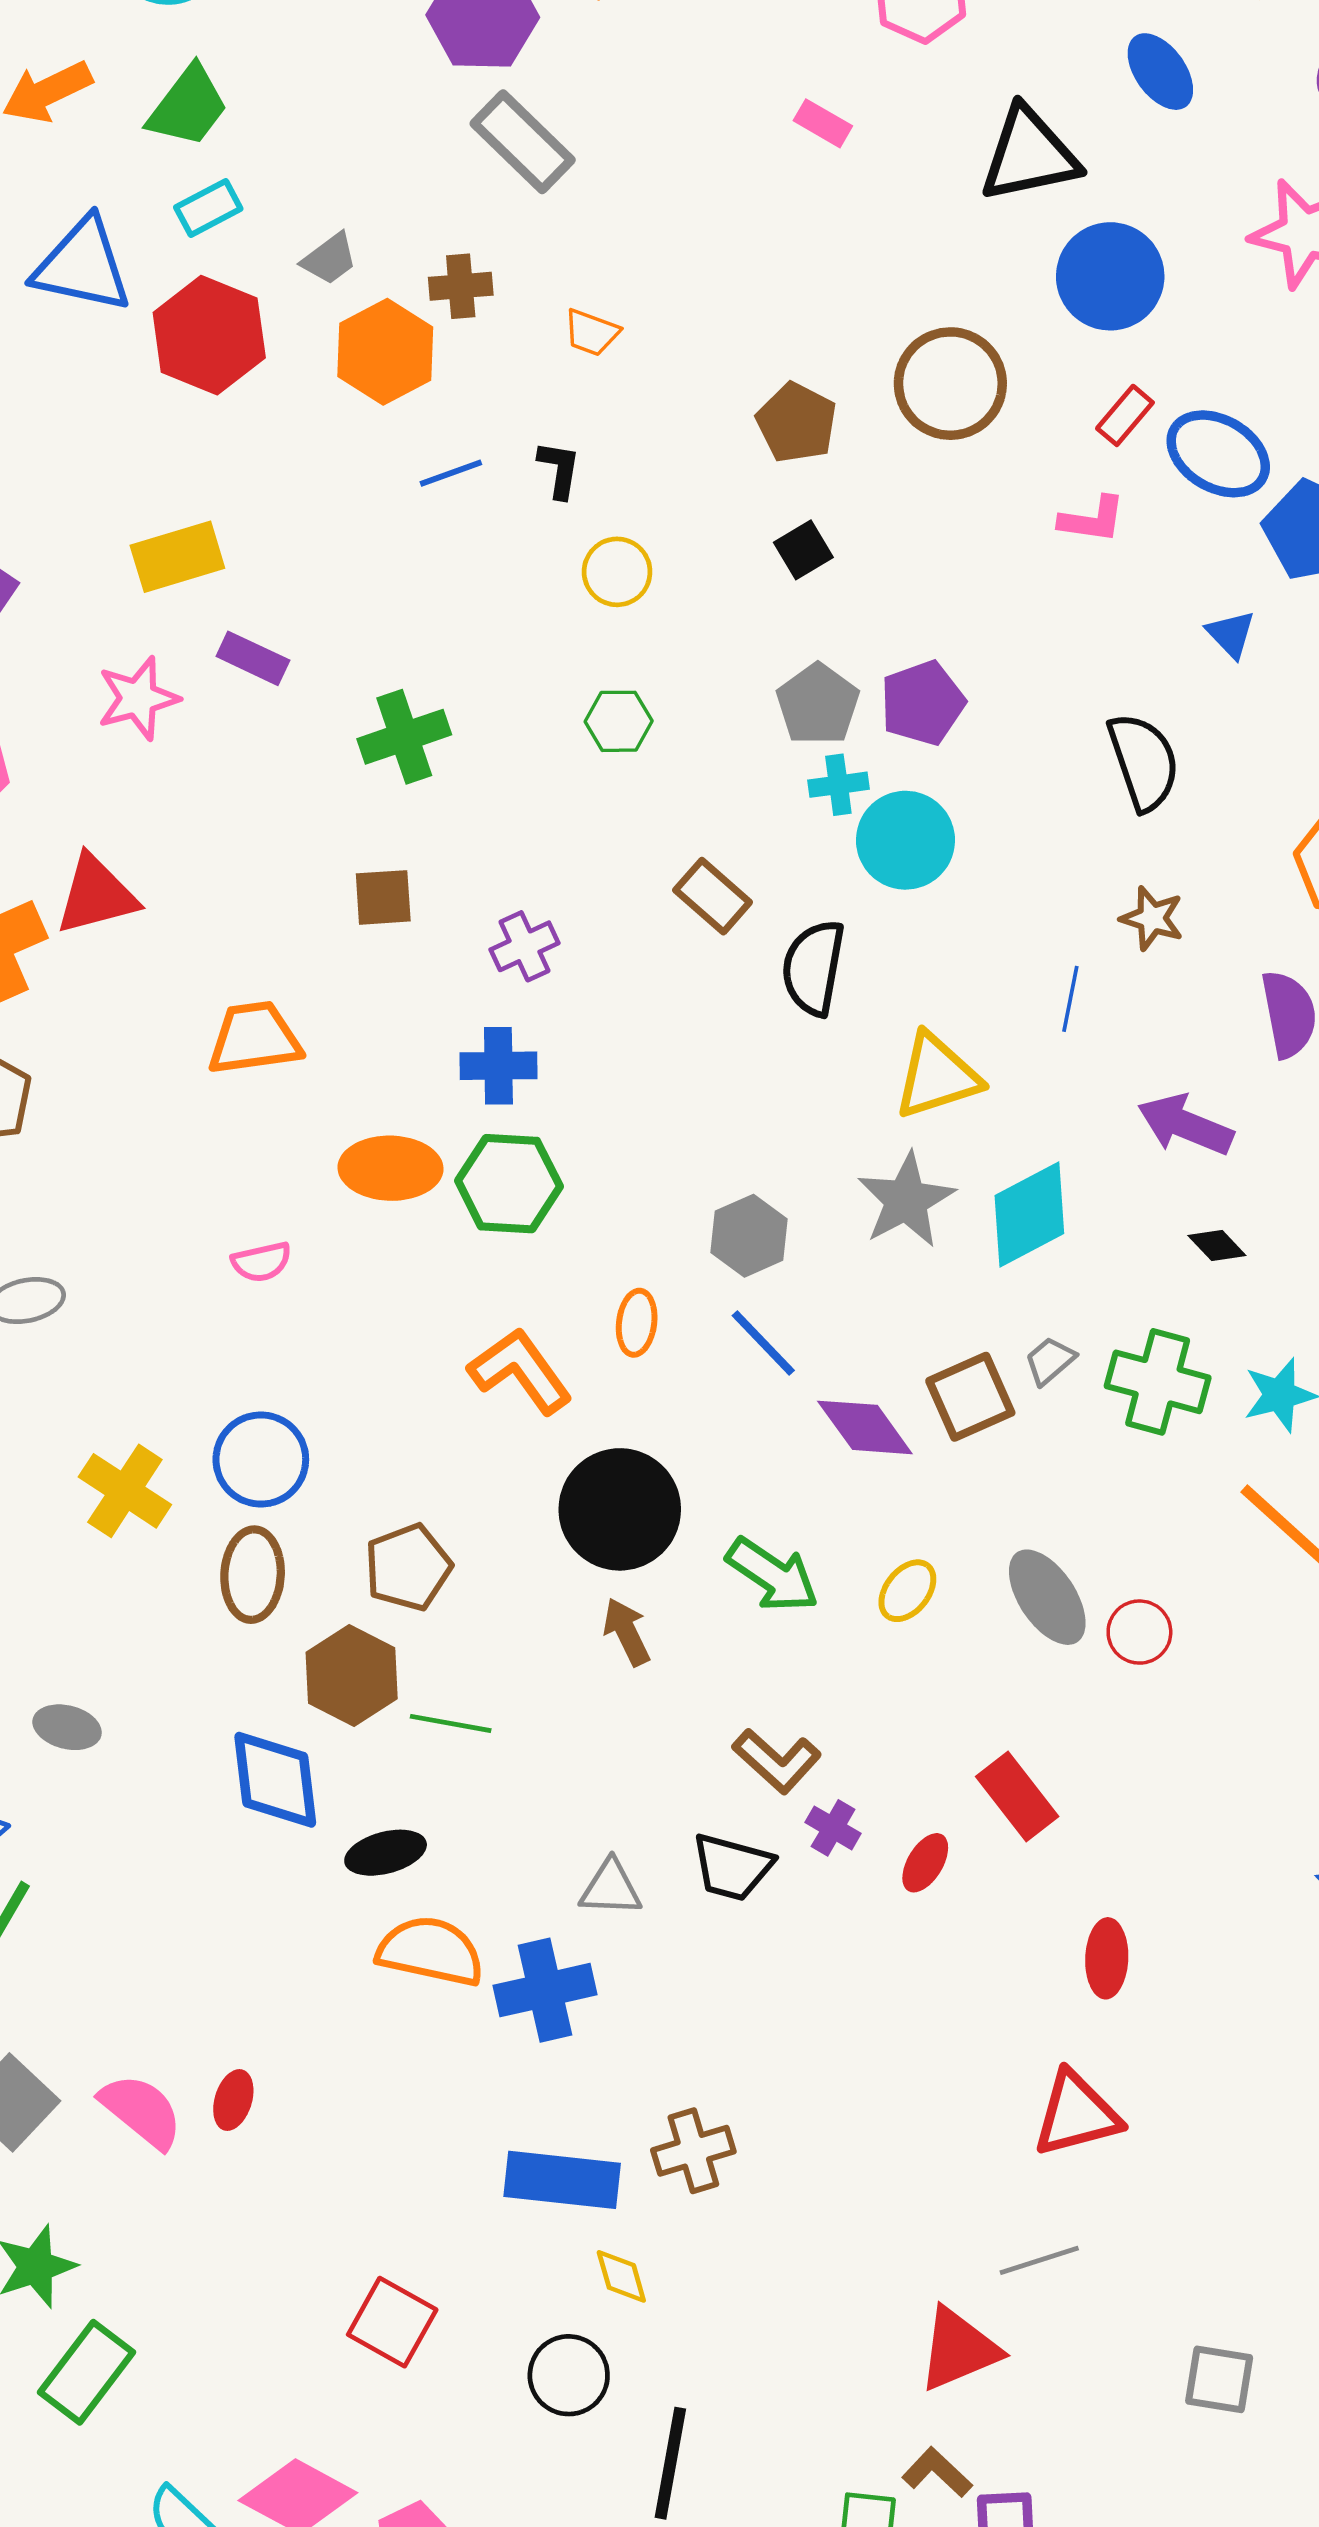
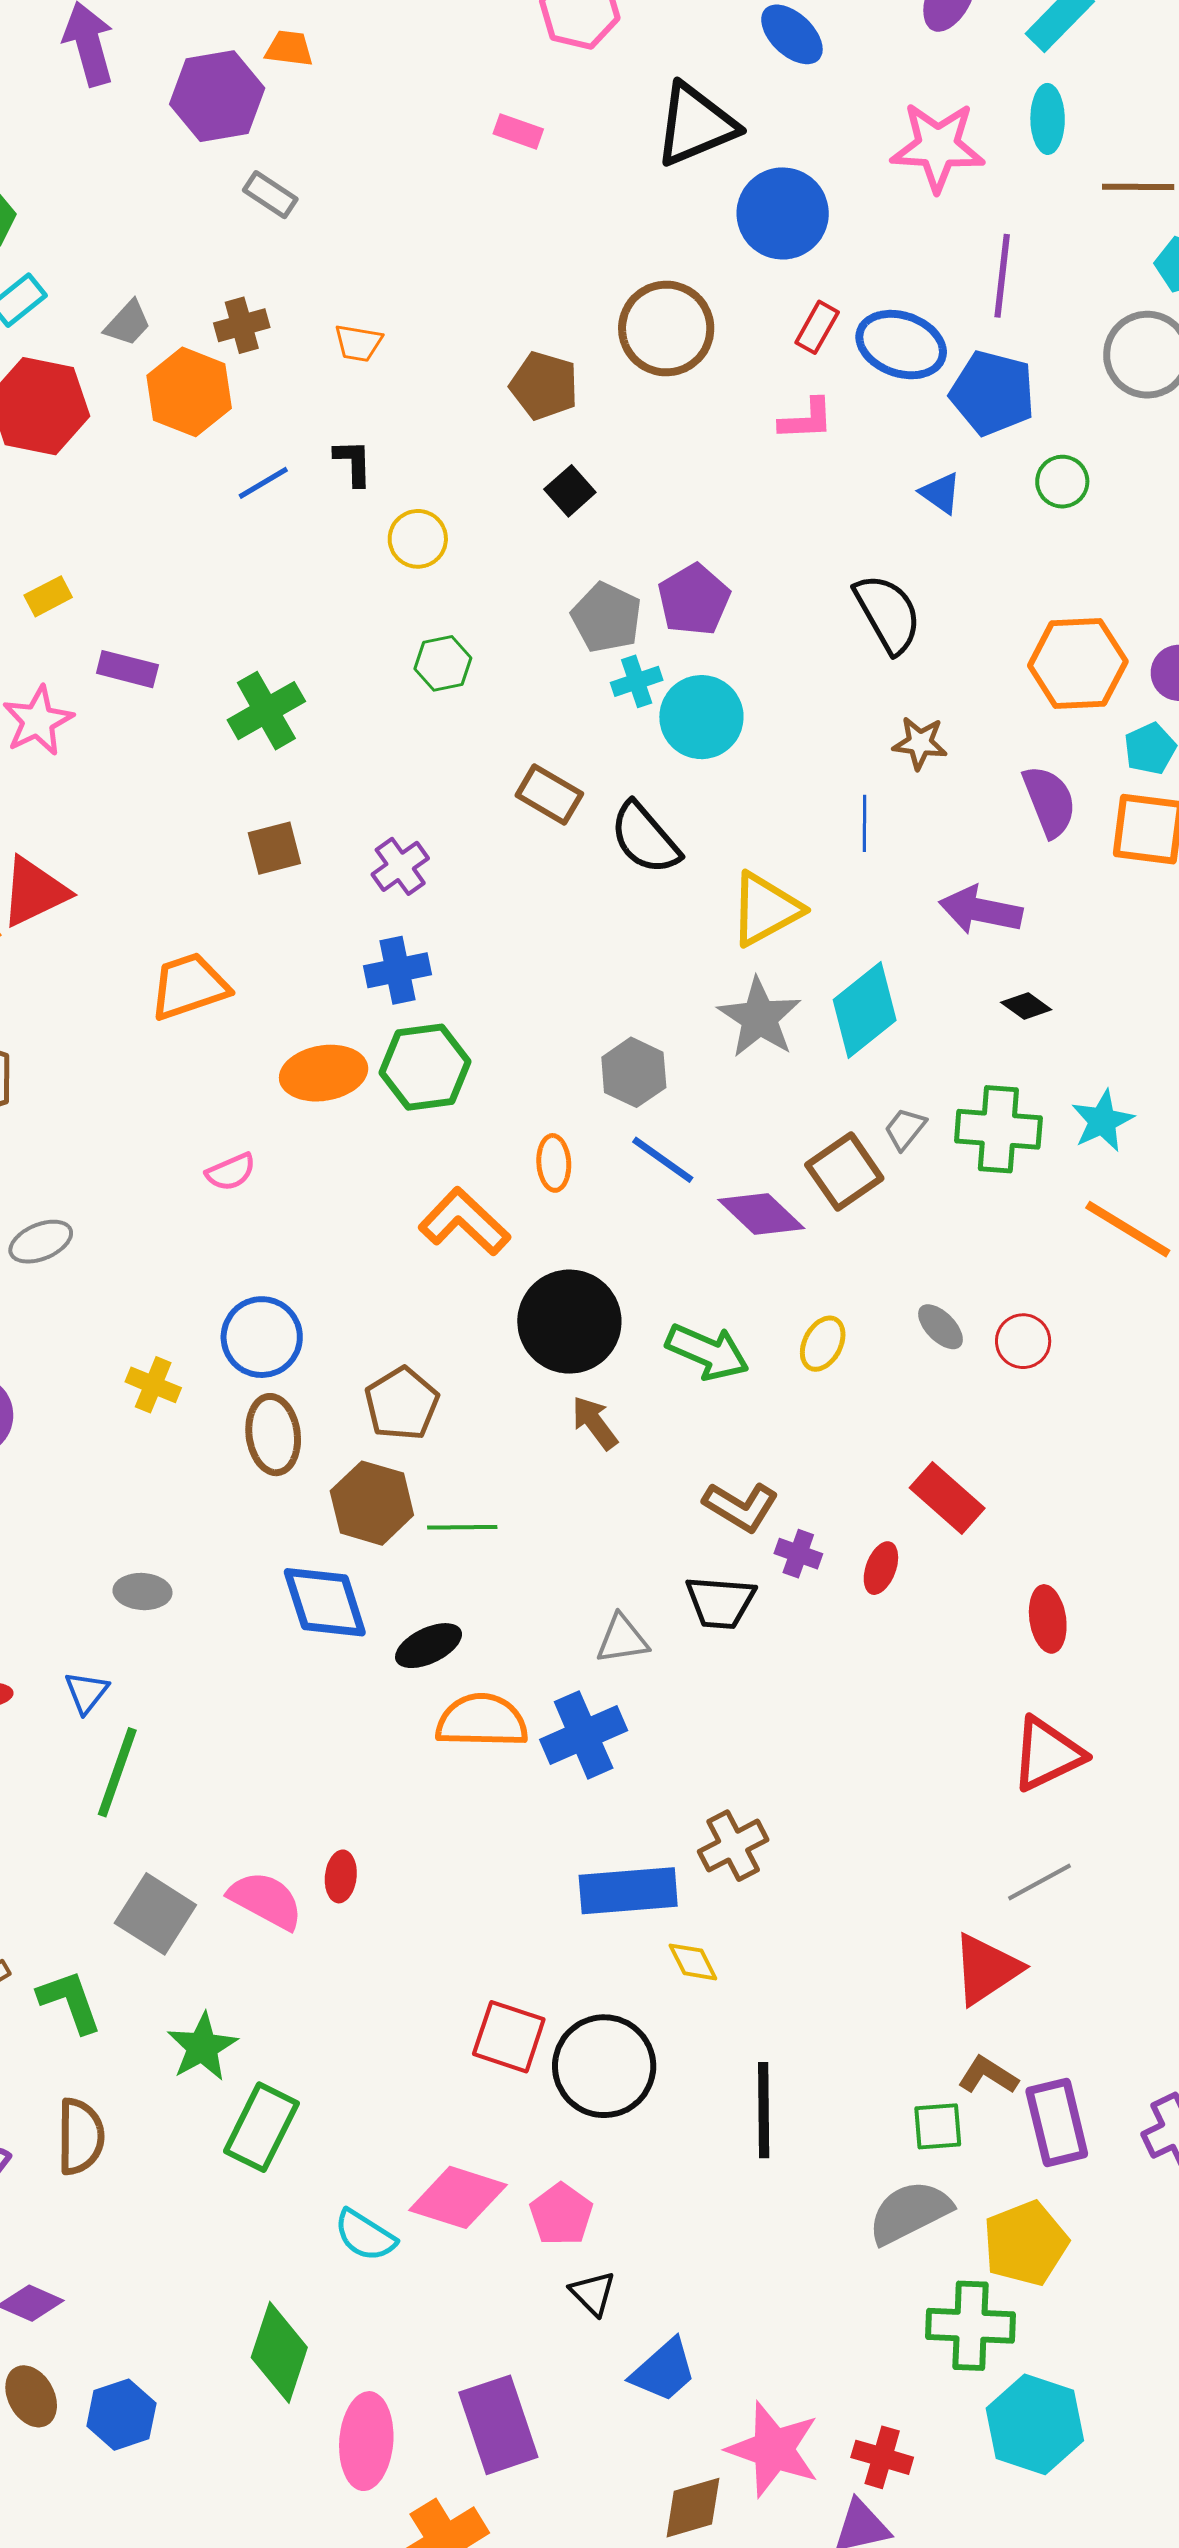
gray rectangle: (523, 142) -> (270, 195), size x0.6
yellow rectangle: (177, 557) -> (48, 596), size x0.6
black semicircle: (813, 968) -> (645, 838), turned -40
yellow cross: (125, 1491) -> (153, 1385), size x0.7
gray ellipse: (1047, 1597) -> (940, 1327), size x0.6
black circle: (569, 2375) -> (604, 2066), moved, size x1.5

